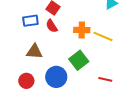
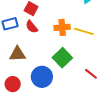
red line: (105, 79) -> (91, 74), turned 32

